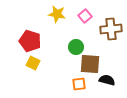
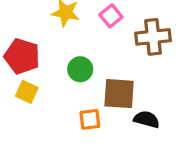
green circle: (76, 47) -> (80, 69), moved
orange square: (79, 84) -> (90, 119), moved

